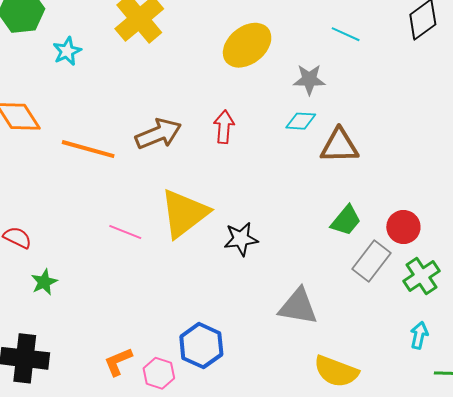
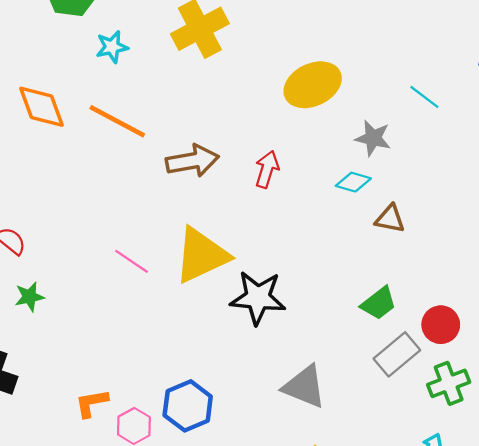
brown triangle: (339, 146) -> (390, 219), size x0.7
orange line: (88, 149) -> (117, 121), moved
black star: (241, 239) -> (258, 298), size x1.4

